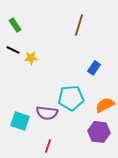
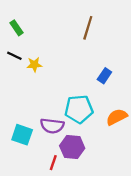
purple hexagon: (99, 132) -> (72, 147), moved

